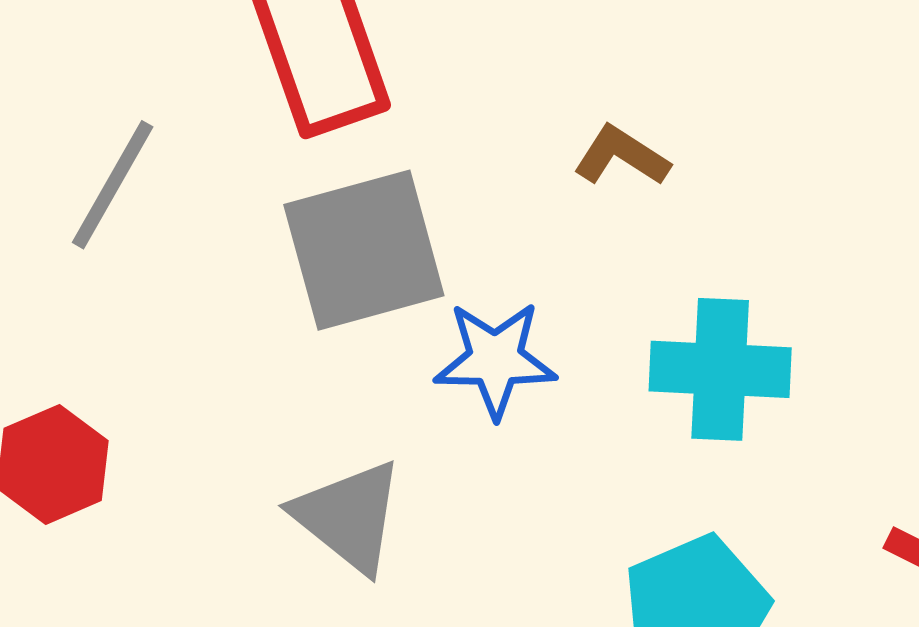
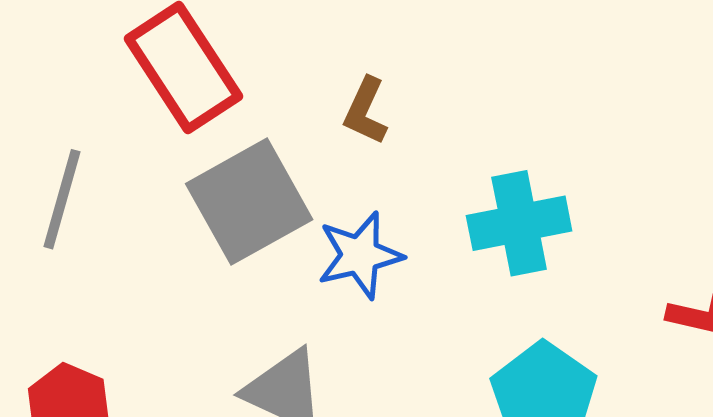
brown L-shape: (622, 156) -> (365, 111), moved, turned -84

